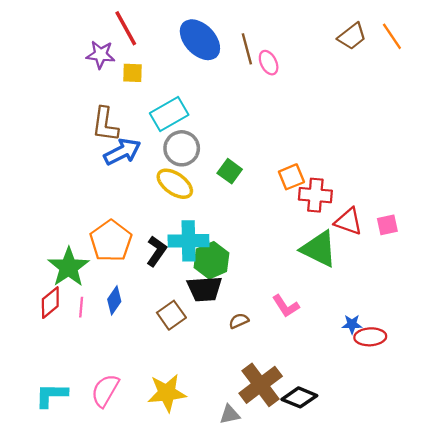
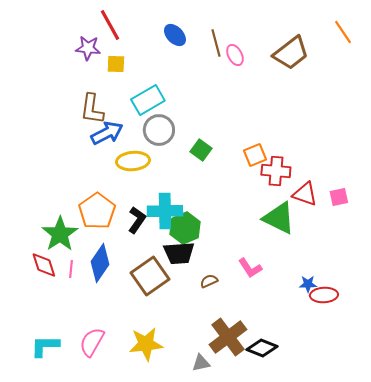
brown trapezoid: (352, 36) -> (291, 53), moved, size x1.4
blue ellipse: (200, 40) -> (175, 35), size x0.6
yellow ellipse: (175, 184) -> (133, 161), moved, turned -40
blue diamond: (114, 300) -> (100, 263), size x1.5
red diamond: (50, 303) -> (44, 265), turned -68
brown square: (171, 315) -> (150, 276), size x1.5

